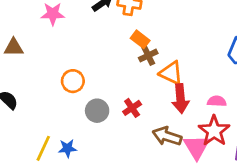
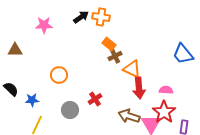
red cross: (132, 108) -> (95, 99), moved
gray circle: (97, 111) -> (70, 110), moved
blue star: (67, 148) -> (32, 100), moved

